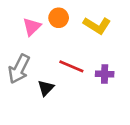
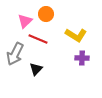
yellow L-shape: (97, 25) -> (76, 35), moved
red line: (71, 66) -> (38, 39), moved

